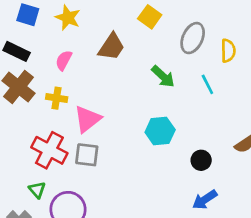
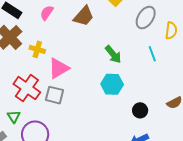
pink semicircle: (64, 60) -> (47, 13), moved
green arrow: (163, 76) -> (113, 54), moved

